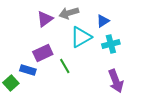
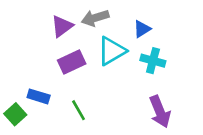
cyan cross: (111, 44) -> (153, 61), turned 30
purple rectangle: (43, 53) -> (72, 62), moved
green line: (65, 66) -> (79, 110), moved

